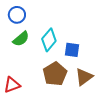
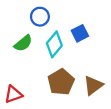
blue circle: (17, 15) -> (40, 17), moved
blue square: (72, 50) -> (80, 33), moved, turned -35

